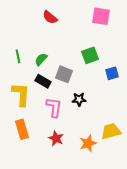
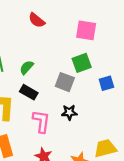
pink square: (101, 16) -> (86, 30), moved
gray square: (64, 74) -> (65, 82), moved

